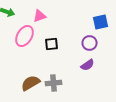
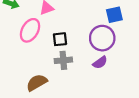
purple circle: (90, 43) -> (102, 38), size x1.5
gray cross: (54, 83) -> (63, 60), moved

